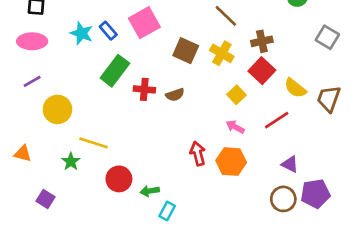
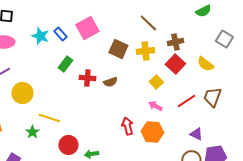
yellow cross: (222, 53) -> (145, 51), turned -36
green rectangle: (115, 71) -> (65, 64), size x0.7
yellow semicircle: (295, 88) -> (205, 64), moved
brown trapezoid: (329, 99) -> (212, 97), moved

